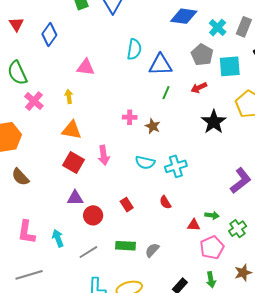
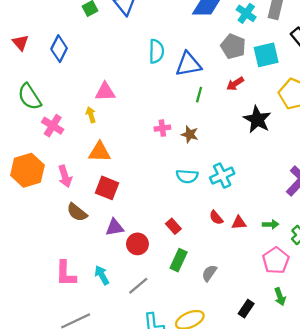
pink triangle: (86, 67) -> (105, 92), moved
pink arrow: (104, 155) -> (65, 176), moved
brown semicircle: (20, 177) -> (77, 212), moved
red triangle: (194, 225) -> (239, 223), moved
green rectangle: (126, 246) -> (179, 260), moved, turned -60

